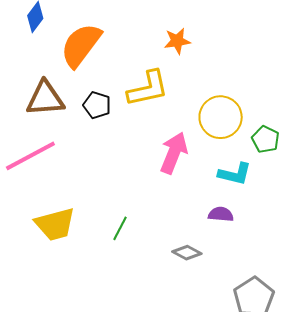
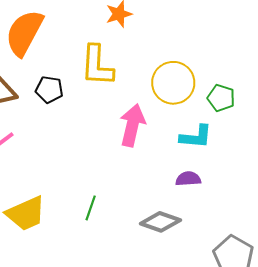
yellow L-shape: (148, 89) -> (97, 66), turned 114
gray diamond: (187, 253) -> (160, 222), size x1.4

